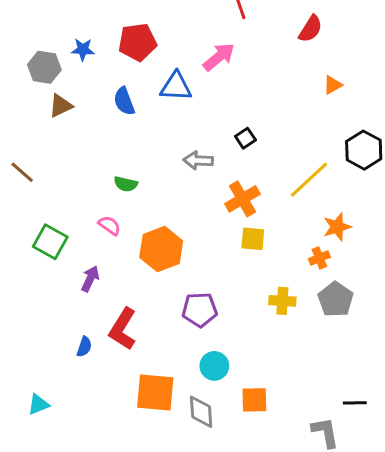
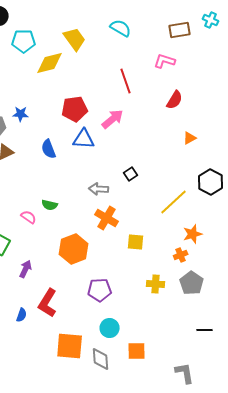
red pentagon: (137, 42) -> (75, 109), moved
orange cross: (242, 199) -> (107, 218), moved, turned -30
pink semicircle: (109, 225) -> (29, 217), moved
black line: (355, 403) -> (205, 330), moved

